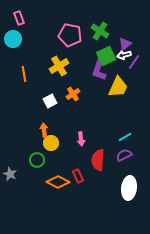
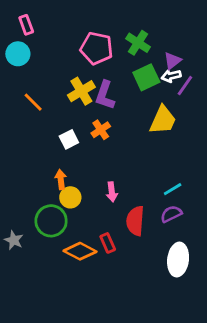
purple L-shape: (99, 70) -> (105, 95), moved
orange line: (24, 74) -> (33, 102), turned -35
green circle: (37, 160) -> (51, 221), size x1.5

